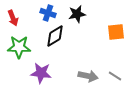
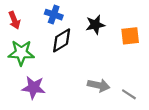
black star: (77, 14) -> (95, 25), moved
purple star: (41, 73) -> (34, 88), moved
gray line: (115, 76) -> (129, 94), moved

